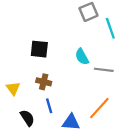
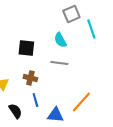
cyan semicircle: (82, 57) -> (60, 40), moved
gray line: (104, 70) -> (59, 63), moved

